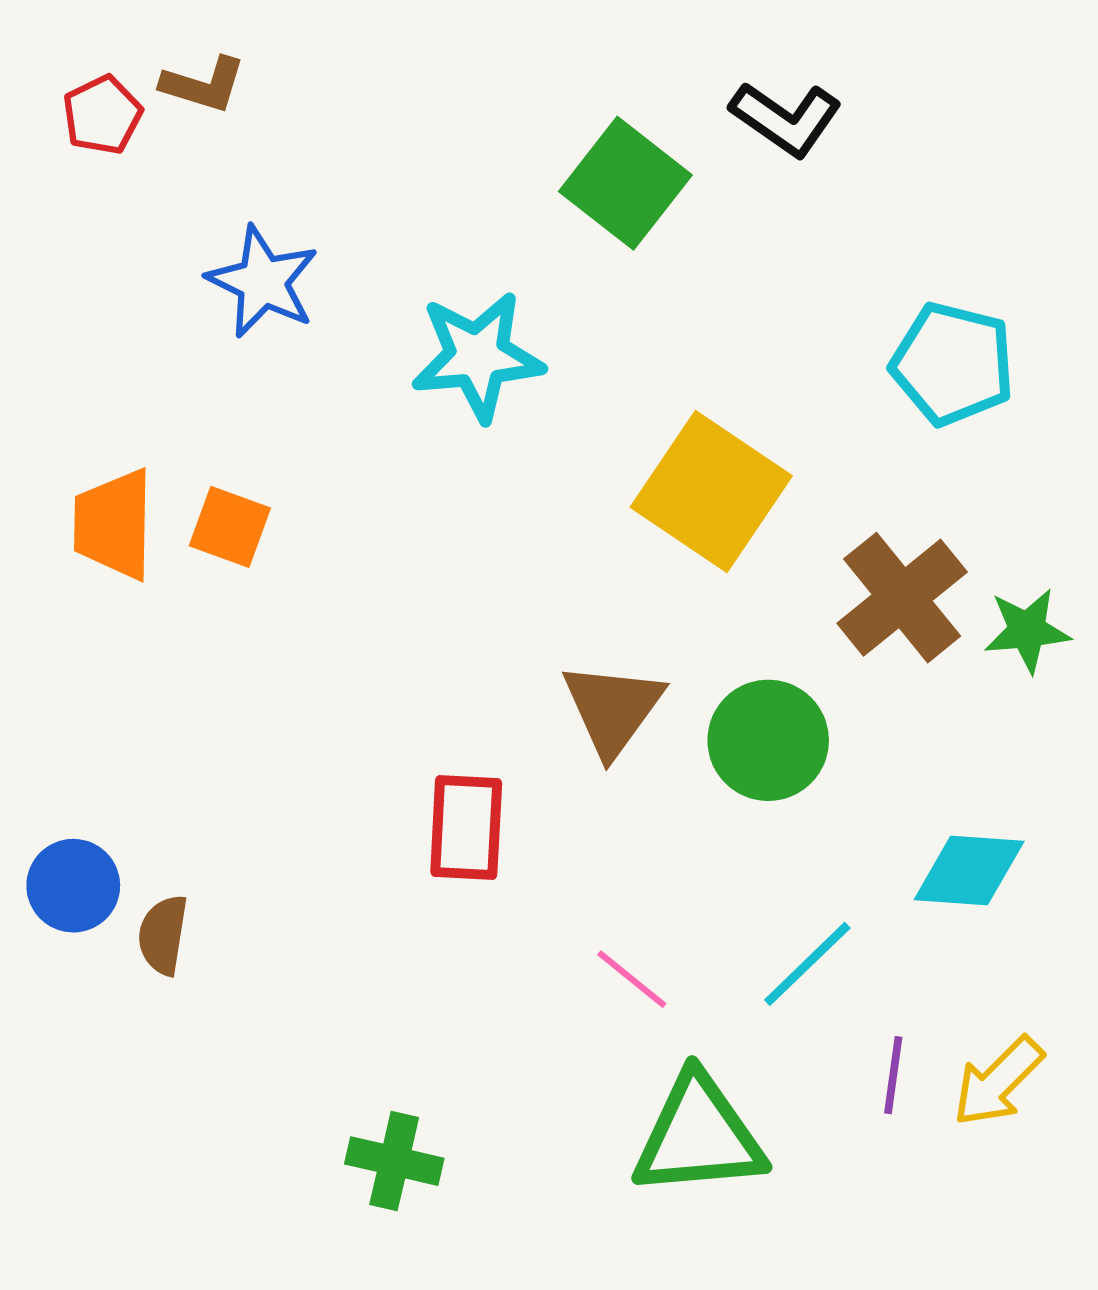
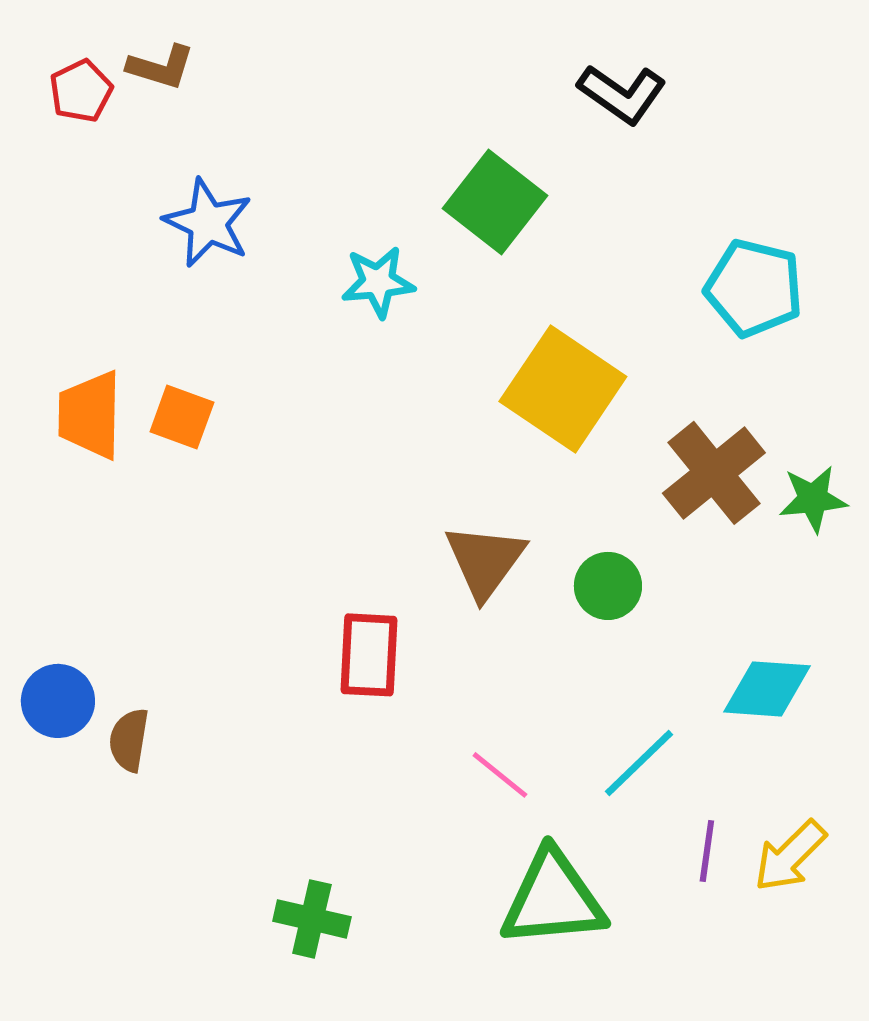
green square: (625, 183) -> (495, 202), moved
cyan star: (478, 356) -> (378, 282), size x0.7
green circle: (768, 740) -> (608, 586), size x0.7

